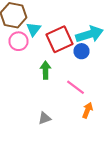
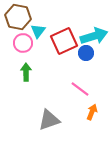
green arrow: (46, 70) -> (26, 72), moved
gray triangle: (44, 118) -> (49, 120), size x1.6

